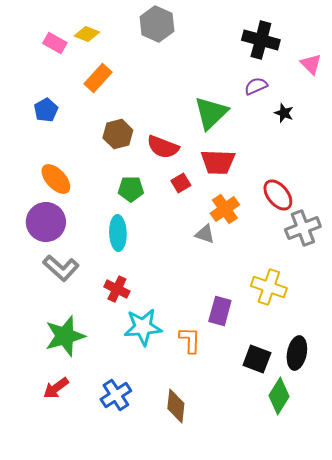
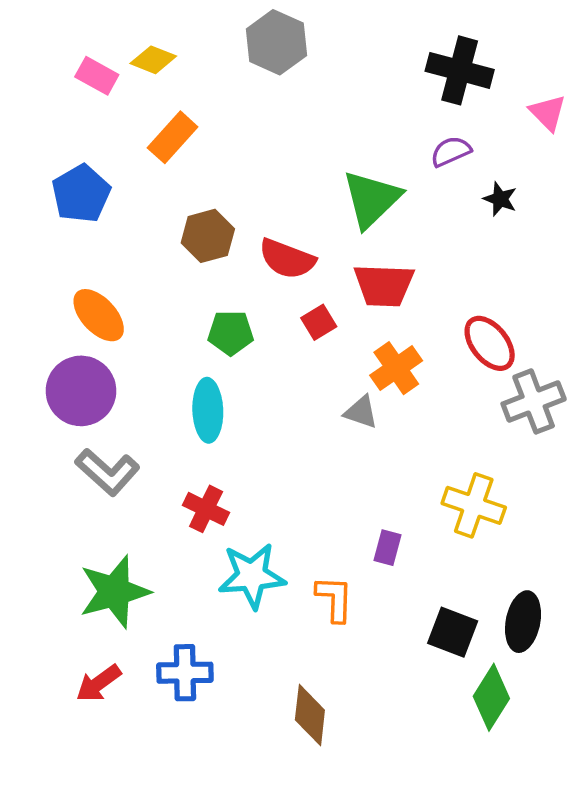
blue pentagon: (46, 110) -> (81, 194), size x1.4
purple rectangle: (220, 311) -> (387, 548), size x0.7
blue cross: (116, 395) -> (185, 673), moved, turned 32

